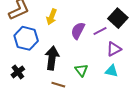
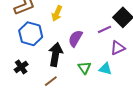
purple semicircle: (78, 31) -> (75, 38), moved
cyan triangle: (111, 71) -> (105, 69), moved
brown line: (58, 85) -> (51, 81), moved, turned -56

